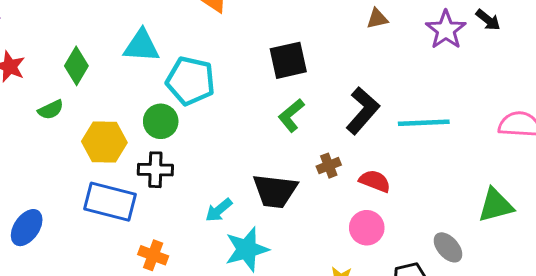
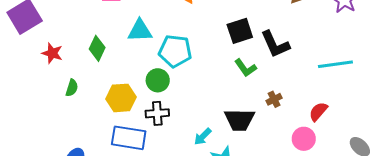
green semicircle: (51, 110) -> (72, 88), moved, turned -42
black L-shape: (363, 111) -> (275, 44), moved, turned 120
green L-shape: (291, 115) -> (246, 68), turned -80
red semicircle: (375, 181) -> (318, 112), moved, turned -65

